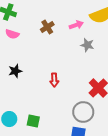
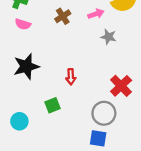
black star: (15, 71) -> (26, 66), size x1.6
green square: (33, 121) -> (53, 105), moved, turned -32

